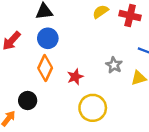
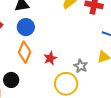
gray star: (114, 65) -> (81, 66), moved

